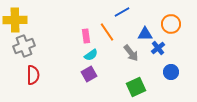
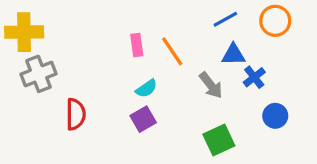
blue line: (122, 12) -> (225, 19), moved
orange circle: (171, 24) -> (275, 21), moved
pink rectangle: (86, 36) -> (137, 45), moved
red semicircle: (33, 75) -> (76, 114), moved

